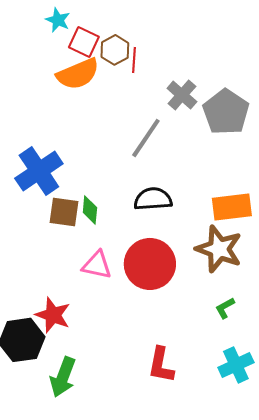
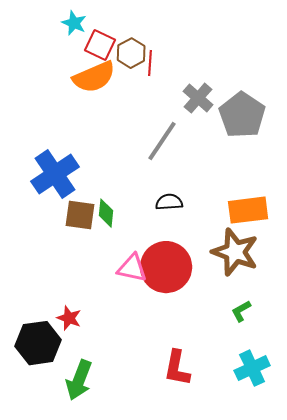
black semicircle: (153, 199) -> (169, 202), size x0.7
pink triangle: (97, 265) -> (132, 268), moved
red star: (53, 315) -> (69, 318), size x0.7

